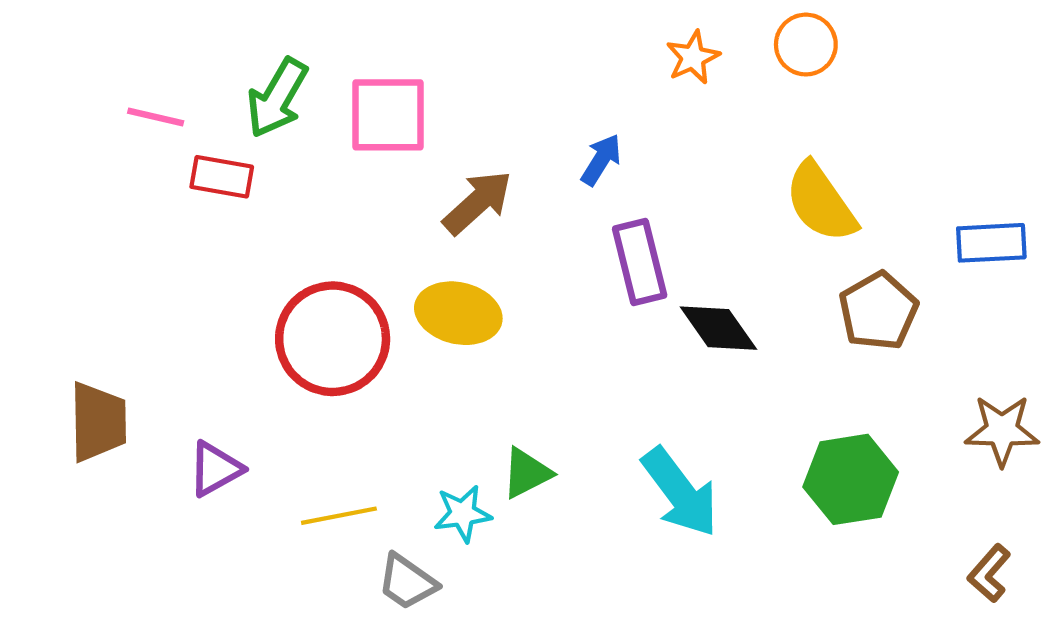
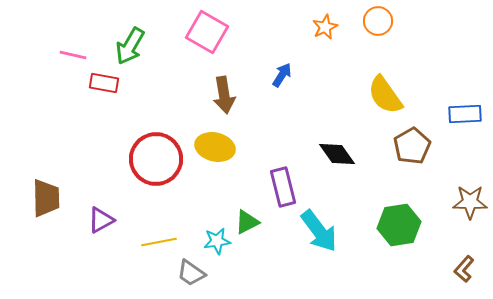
pink square: (388, 115) -> (207, 32), moved, turned 30
brown arrow: (478, 202) -> (224, 95), turned 123
purple rectangle: (640, 262) -> (283, 187), moved

